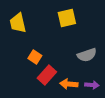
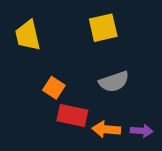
gray semicircle: (87, 55) -> (114, 82), moved
red rectangle: (47, 75) -> (72, 115), turned 60

